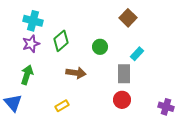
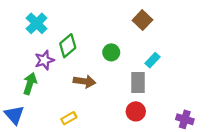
cyan cross: (33, 21) -> (37, 23), turned 30
purple star: (31, 44) -> (44, 60), moved

